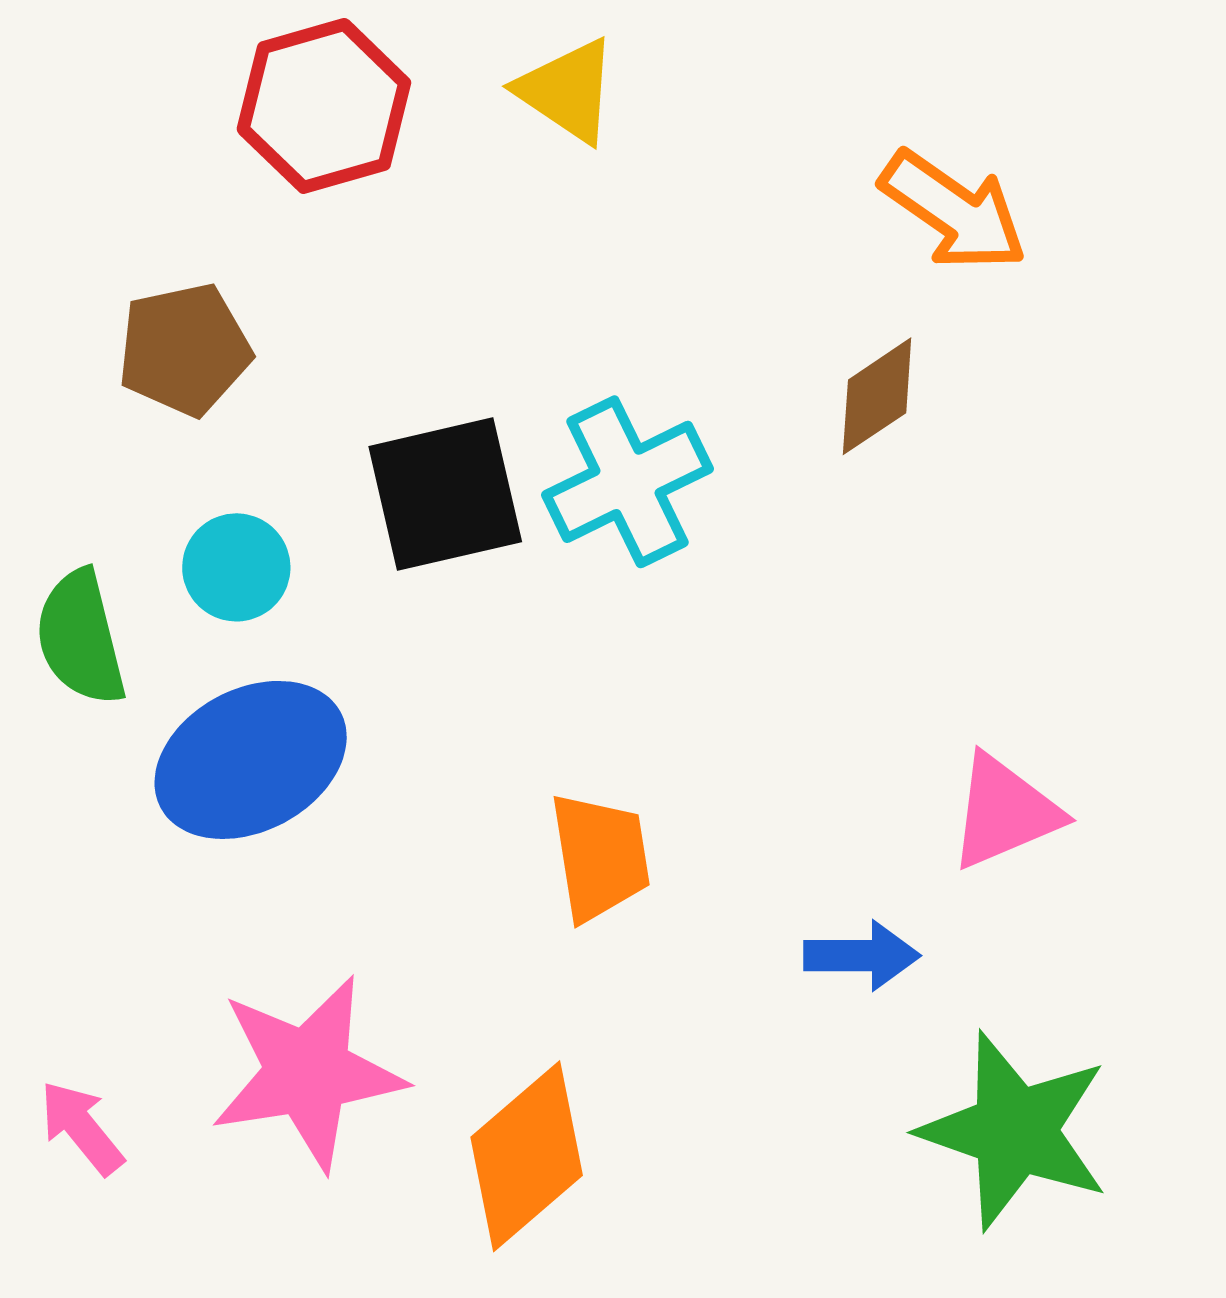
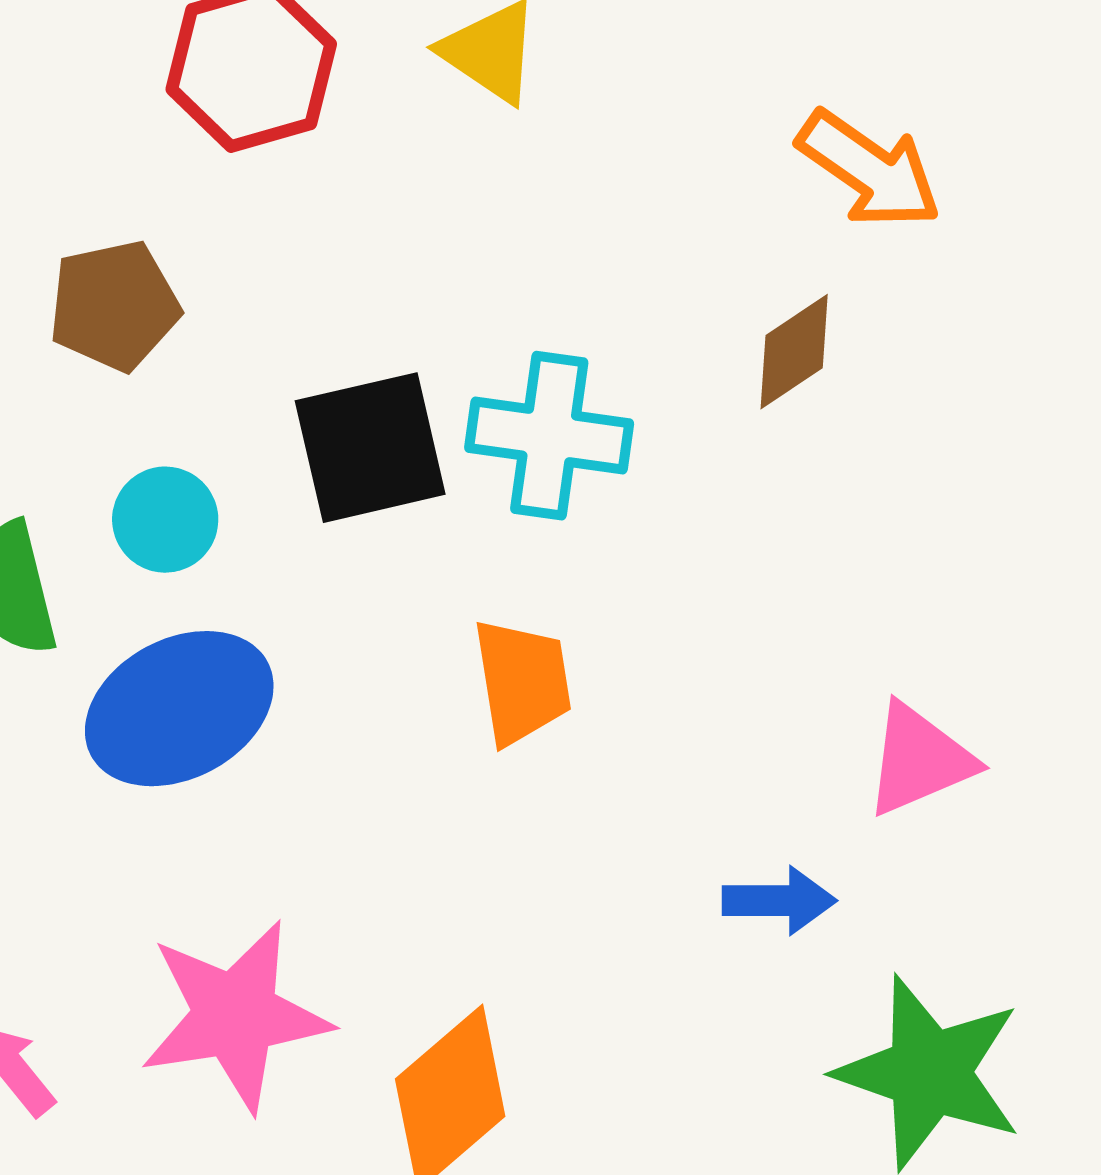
cyan cross: (628, 482) -> (549, 436), turned 34
orange trapezoid: (600, 857) -> (522, 682), moved

